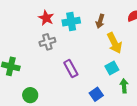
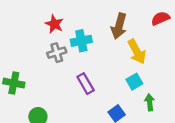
brown arrow: (100, 21) -> (119, 26), size x1.5
cyan cross: (71, 22) -> (81, 41), moved

